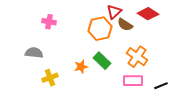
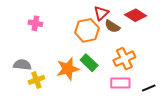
gray semicircle: (34, 53) -> (22, 65), moved
orange cross: (137, 57) -> (124, 59), turned 30
orange star: (81, 67) -> (68, 69), size x1.6

